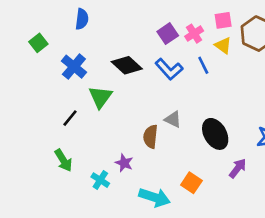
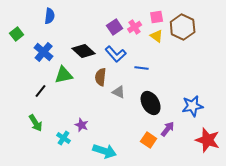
blue line: (203, 65) -> (142, 68), moved, turned -56
green triangle: (100, 97) -> (64, 75), turned 42
brown semicircle: (151, 137) -> (101, 77), moved
orange square: (191, 183) -> (149, 140), moved

